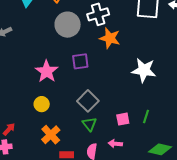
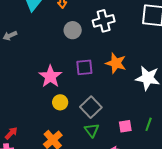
gray circle: (68, 25) -> (73, 30), size x0.7
orange star: (110, 38) -> (116, 63), moved
yellow circle: (42, 104) -> (60, 102), moved

